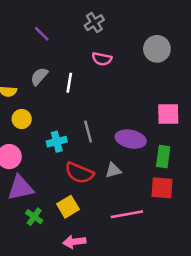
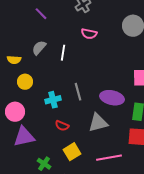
gray triangle: (113, 170) -> (98, 123), size x1.5
red semicircle: (79, 173) -> (62, 126), moved, size x0.6
yellow square: (68, 207) -> (72, 152), moved
green cross: (34, 217) -> (44, 164), moved

